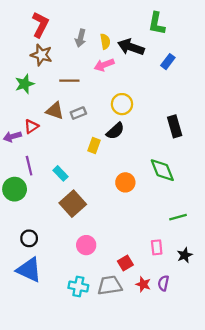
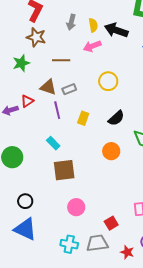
black semicircle: (115, 131) -> (116, 118), moved
purple line: (29, 166) -> (57, 110), moved
brown square: (73, 204) -> (64, 170), turned 35
red star: (143, 284) -> (127, 252), moved

